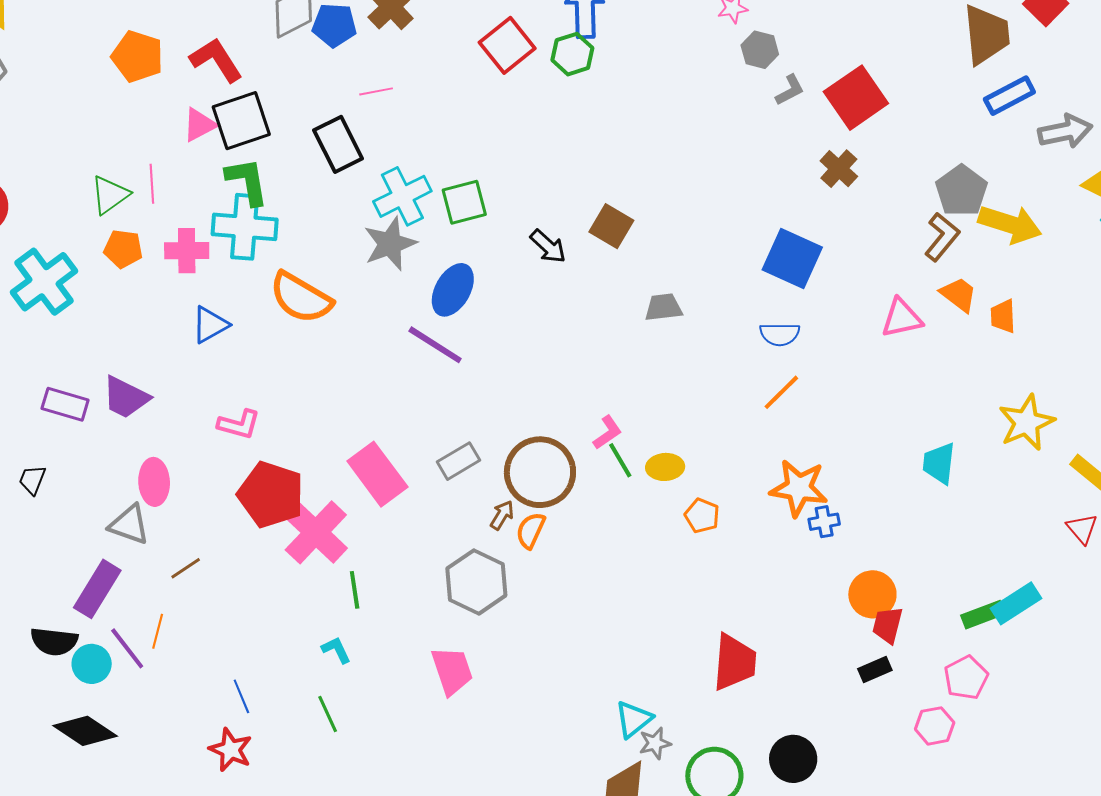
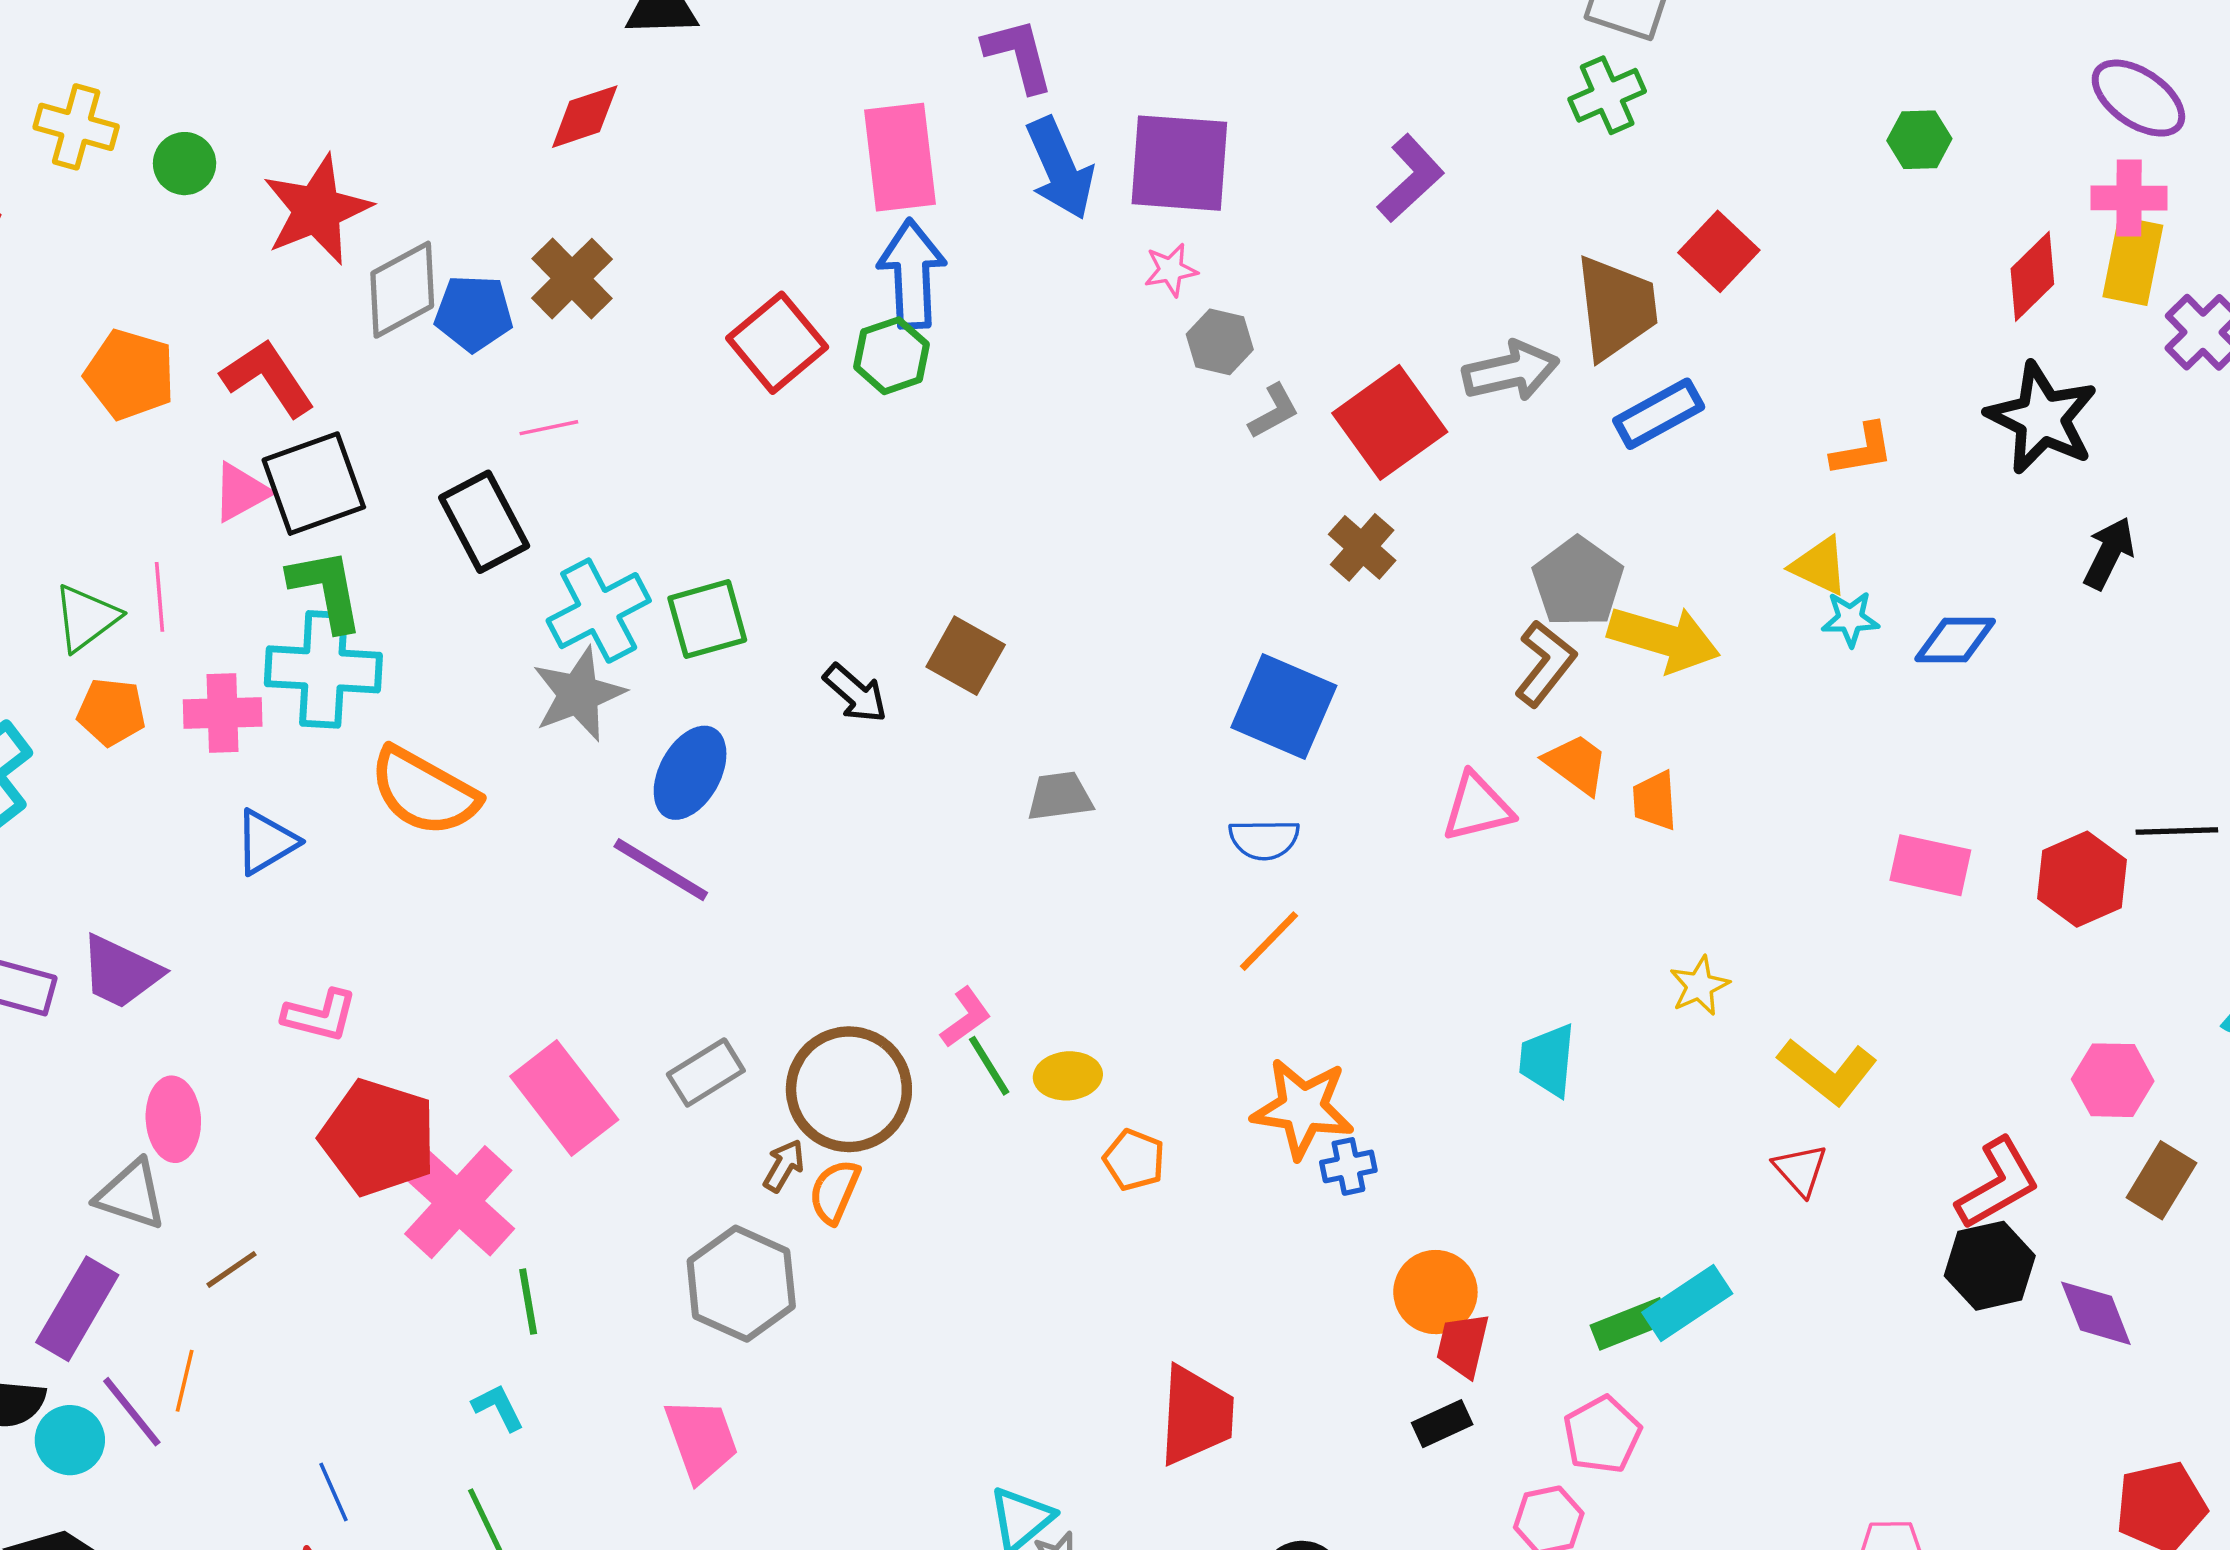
gray arrow: (1065, 131) -> (1511, 371), moved
yellow star: (1026, 423) -> (1699, 986), size x0.6

